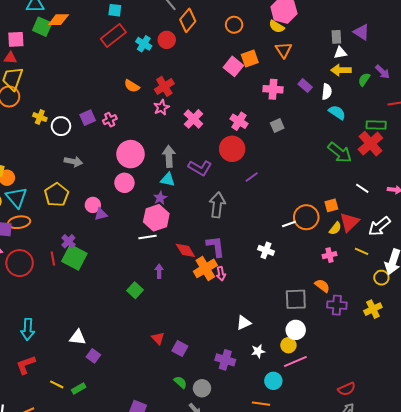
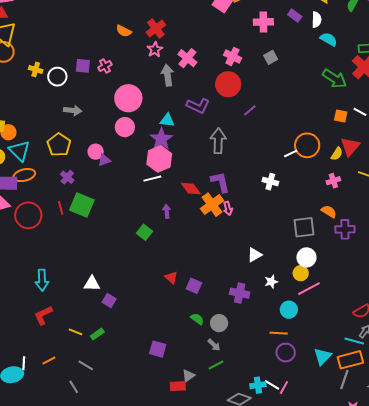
purple square: (88, 118) -> (83, 66), turned 35
gray arrow: (169, 156) -> (168, 75), moved
purple star: (160, 198) -> (161, 139), size x1.6
orange square: (331, 205) -> (341, 116), moved, turned 32
purple cross: (68, 241) -> (67, 177), moved

